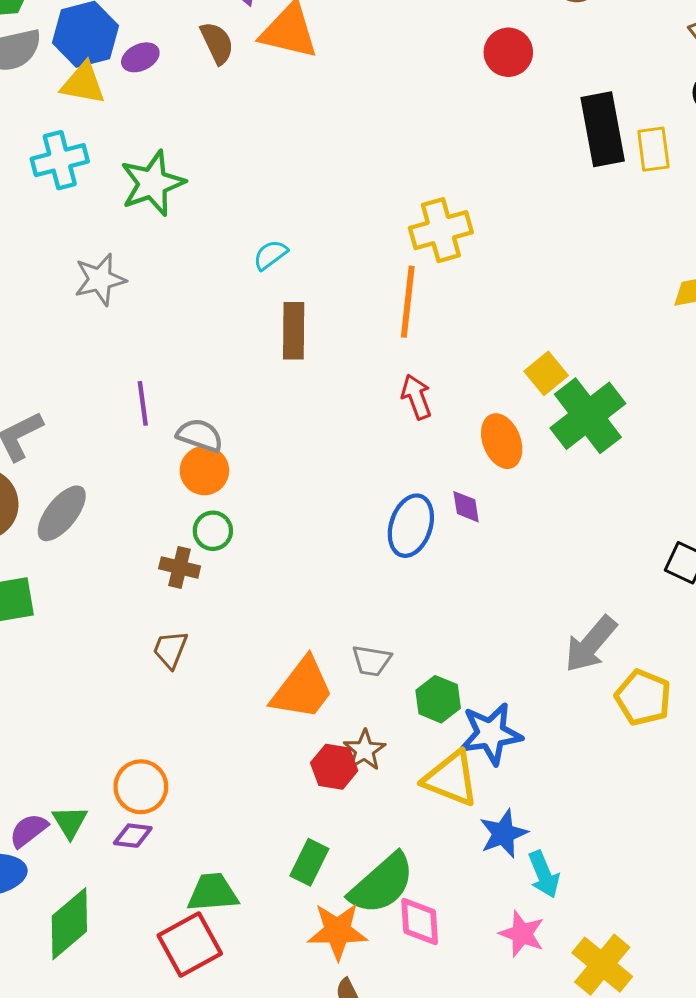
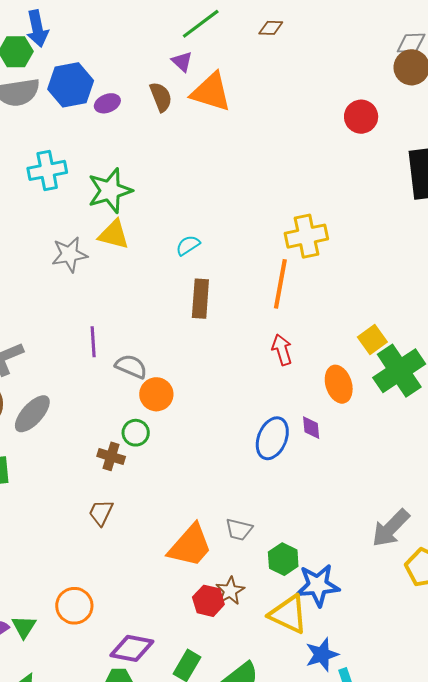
yellow triangle: (83, 83) -> (114, 235), moved
orange circle: (204, 471) -> (156, 394), moved
purple diamond: (133, 836) -> (132, 648), moved, size x1.6

